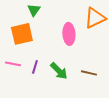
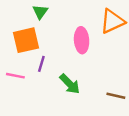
purple line: (35, 67) -> (41, 64), moved
brown line: (89, 73) -> (116, 96), moved

